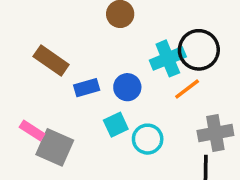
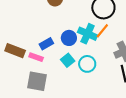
cyan cross: (168, 58) -> (88, 34), moved, turned -30
brown rectangle: (51, 60) -> (15, 51), moved
pink rectangle: (32, 131) -> (36, 57), moved

